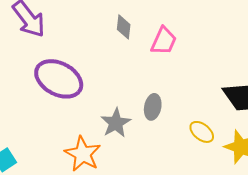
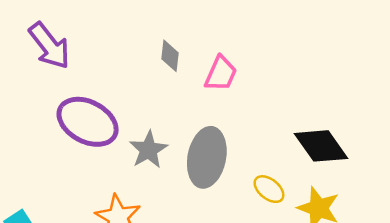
gray ellipse: (153, 107) -> (207, 157), size x1.8
gray star: (116, 123) -> (148, 150), moved

